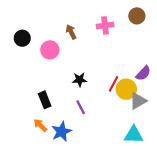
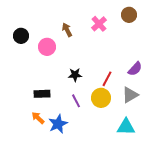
pink cross: (105, 25) -> (99, 24), turned -35
yellow circle: (126, 89) -> (101, 98), moved
black rectangle: (45, 100) -> (42, 94), turned -70

